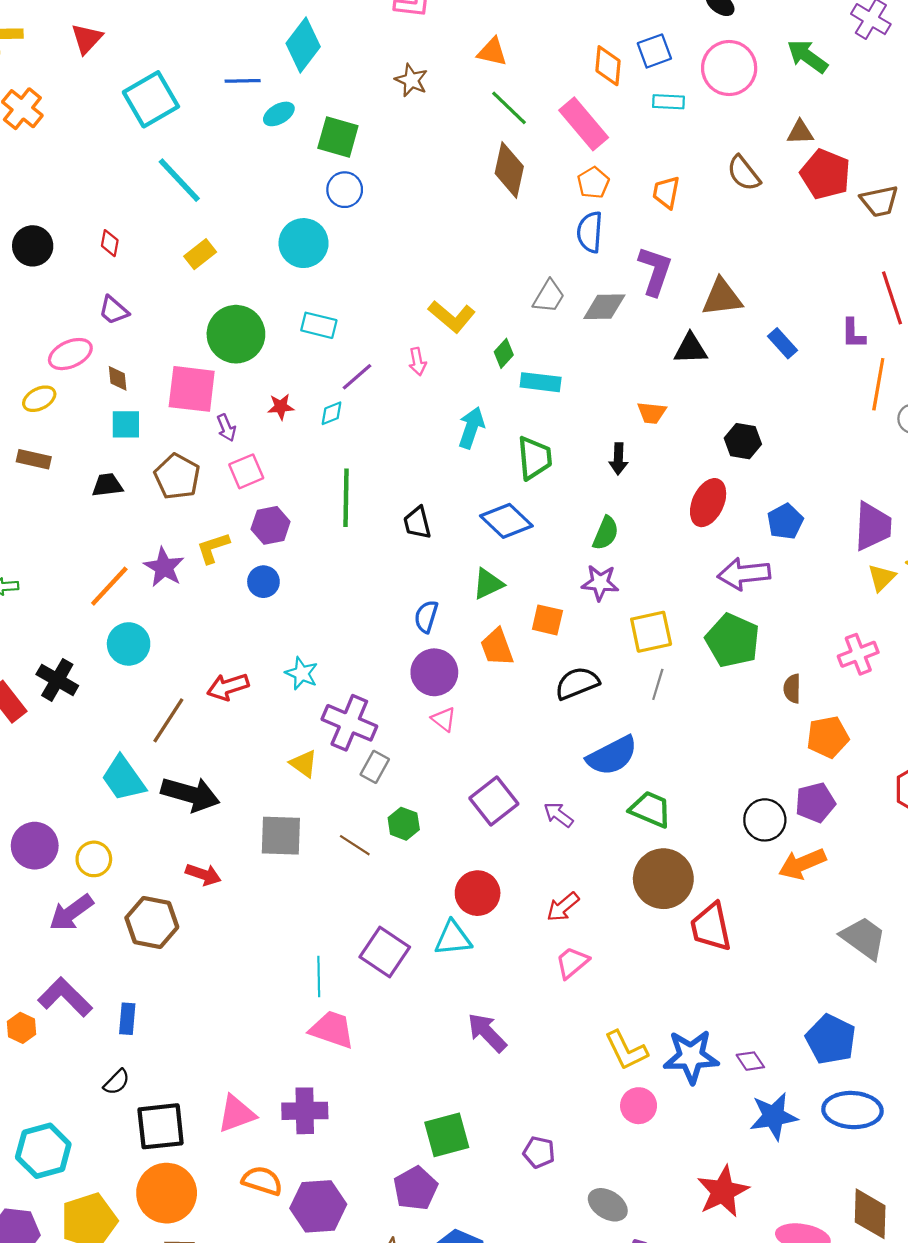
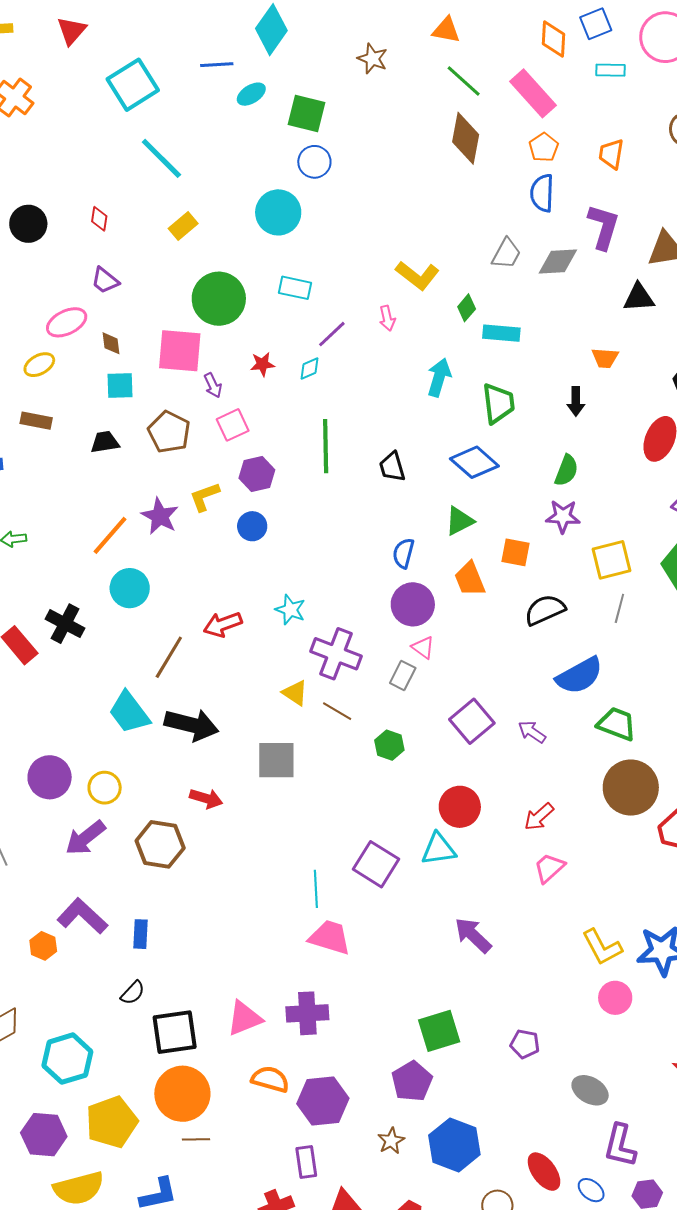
gray rectangle: (375, 767) -> (403, 676), moved
brown line: (355, 845) -> (337, 711), moved

